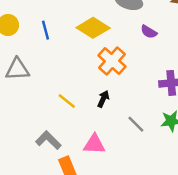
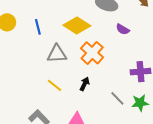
gray triangle: (17, 69) -> (57, 54), moved
gray line: (136, 124) -> (117, 98), moved

